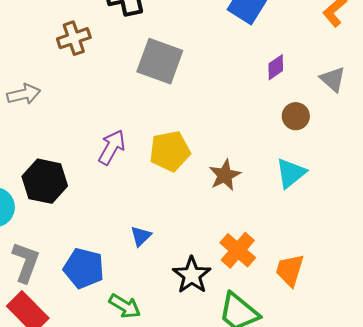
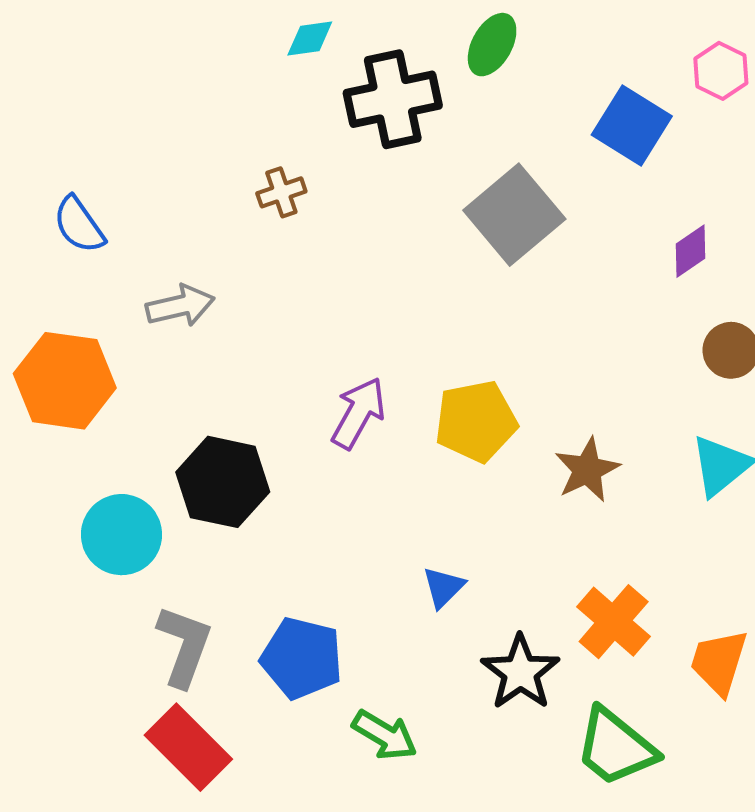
brown cross: (74, 38) -> (281, 192), size x0.7
gray square: (160, 61) -> (514, 215), moved, turned 30
blue triangle: (141, 236) -> (443, 587), moved

